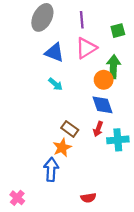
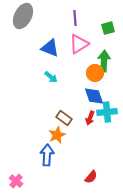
gray ellipse: (42, 17) -> (23, 16), moved
cyan cross: (118, 140) -> (107, 112), moved
red semicircle: (88, 198) -> (91, 177), moved, turned -40

